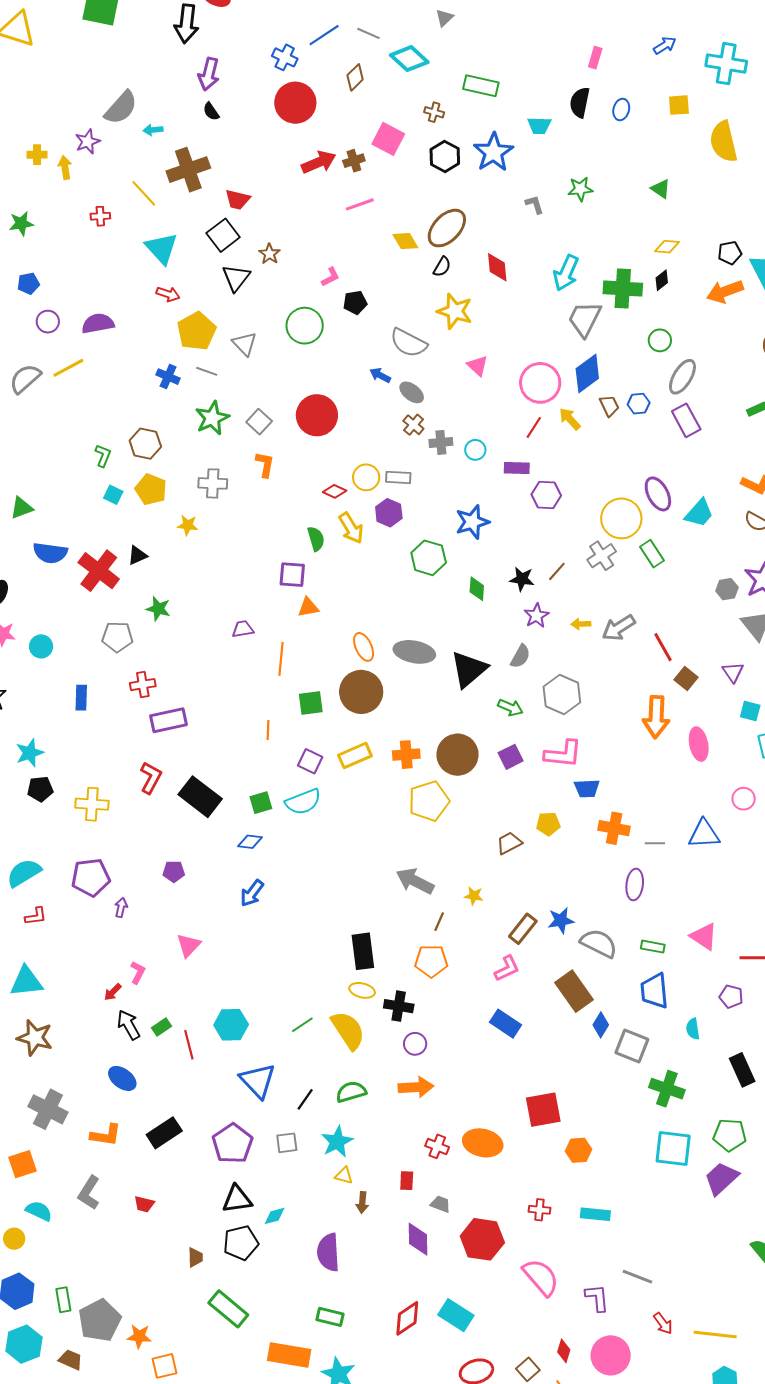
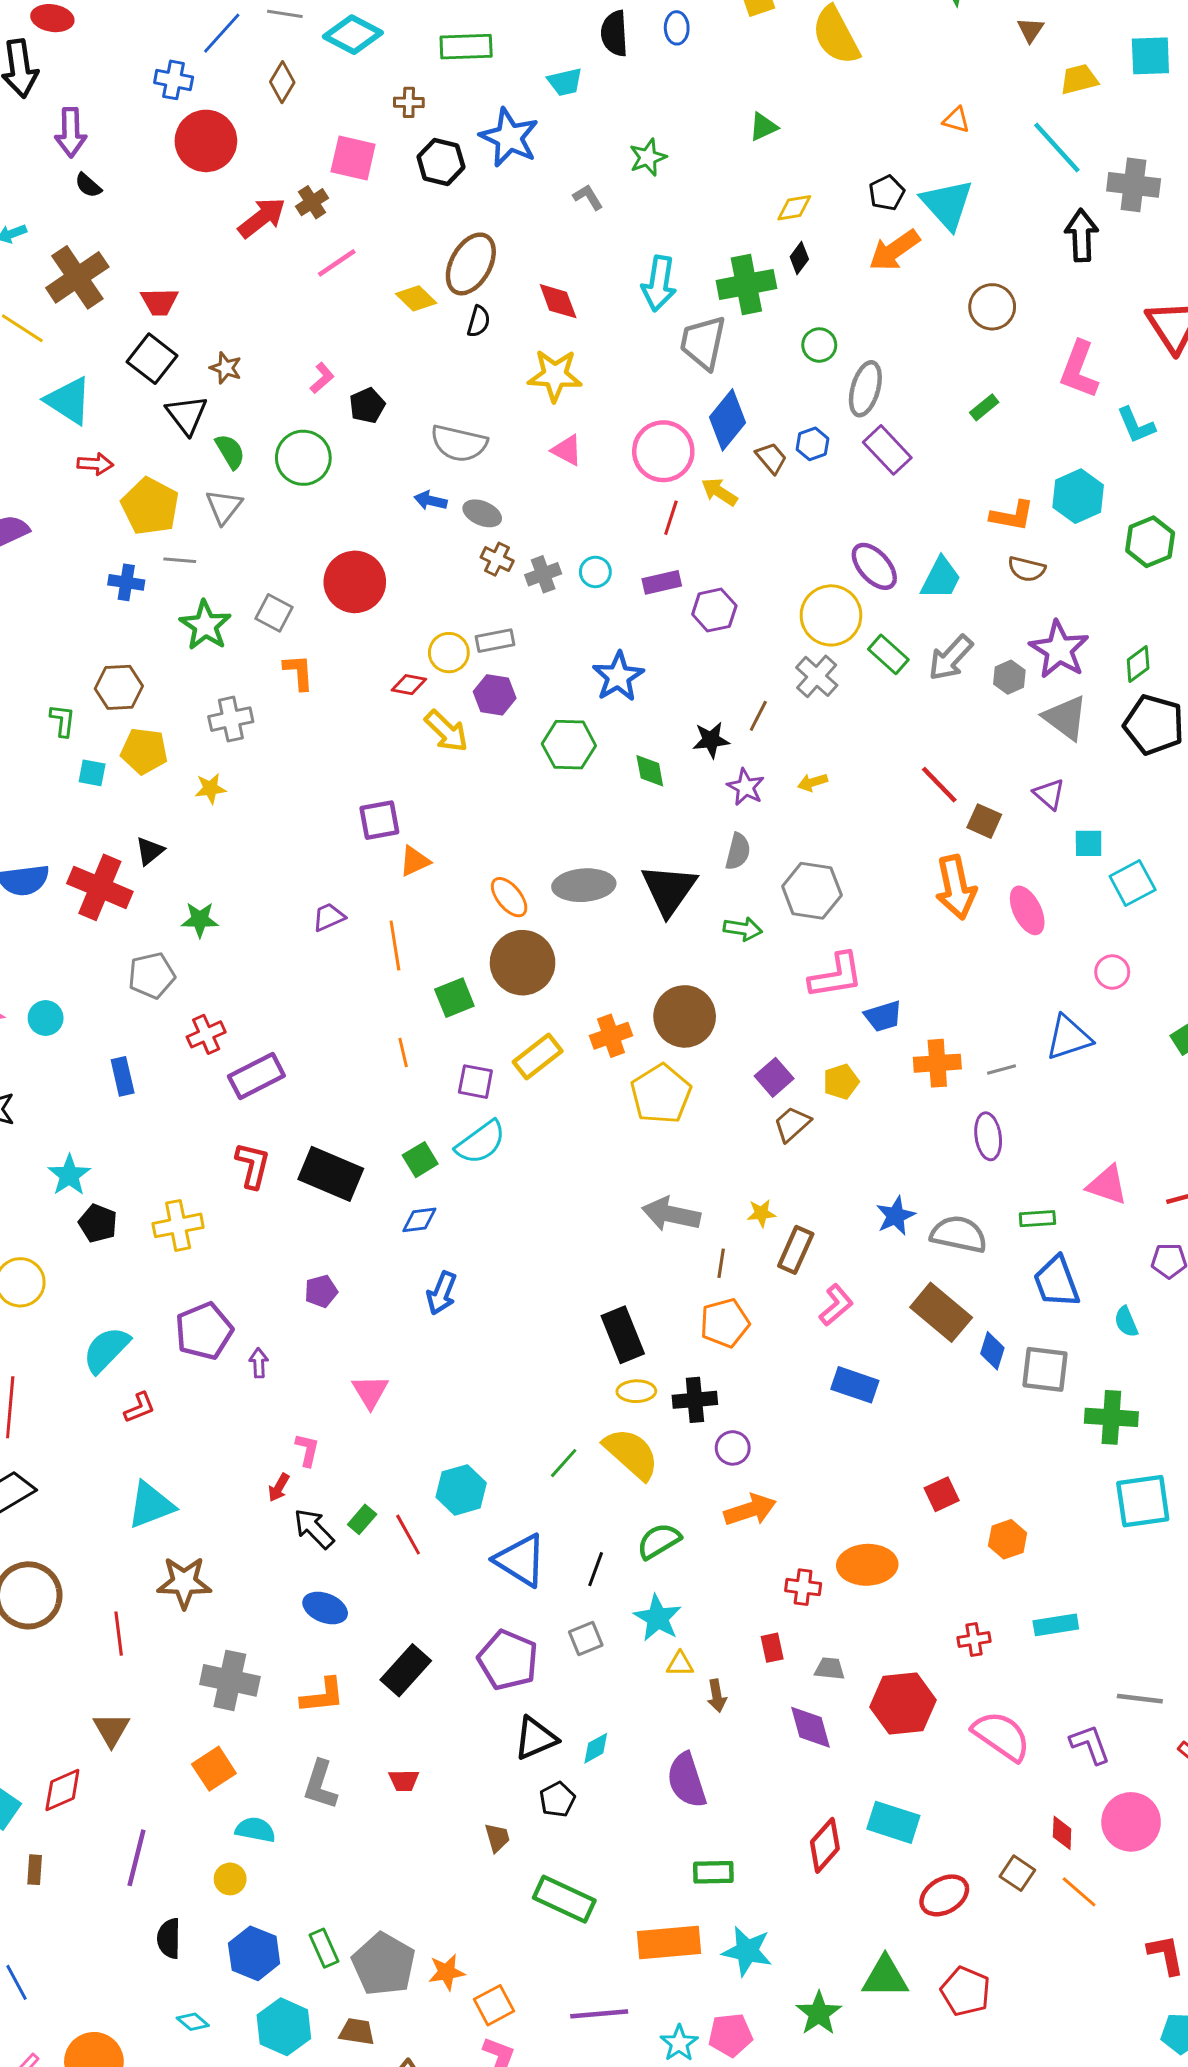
green triangle: (661, 189) -> (763, 127), turned -45
yellow star: (455, 311) -> (555, 375), moved
gray triangle: (245, 344) -> (224, 507), turned 36
green semicircle: (316, 539) -> (230, 451), moved
gray arrow: (619, 628) -> (951, 658), moved
purple square: (511, 757) -> (774, 1077), moved
black pentagon: (40, 789) -> (98, 1223), turned -30
brown rectangle: (523, 929) -> (796, 1250), moved
red square: (543, 1110) -> (942, 1494), size x0.6
black pentagon: (241, 1243) -> (557, 1799), size x0.7

